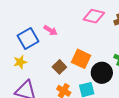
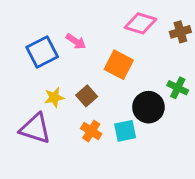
orange square: (81, 59) -> (119, 65), moved
yellow star: (20, 62) -> (54, 97), moved

